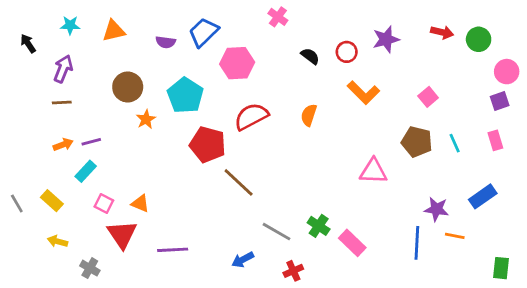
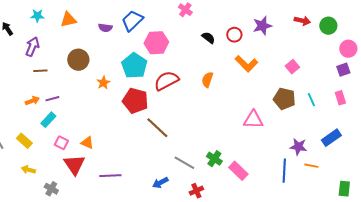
cyan pentagon: (185, 95) -> (134, 66), moved
brown line: (62, 102) -> (40, 71), moved
orange star: (146, 119) -> (103, 83), moved

